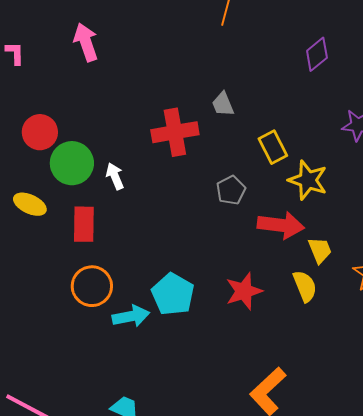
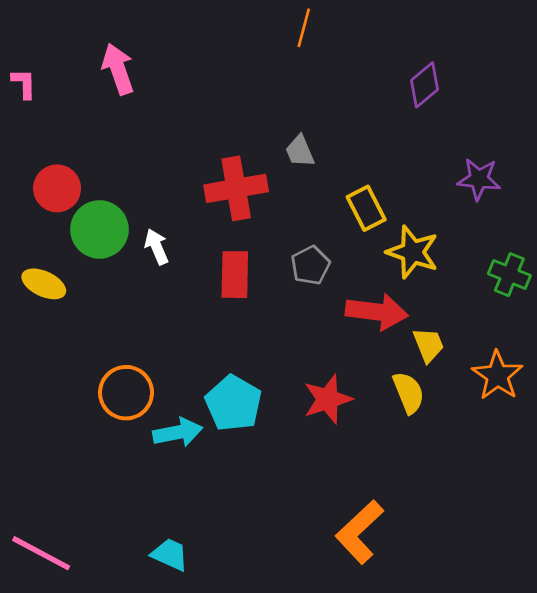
red rectangle: (84, 224) -> (235, 275), moved

